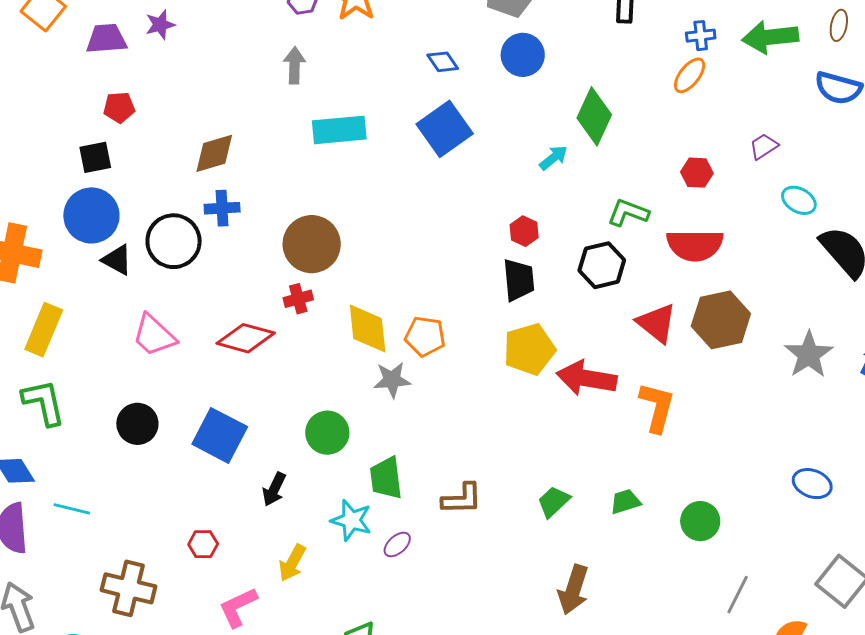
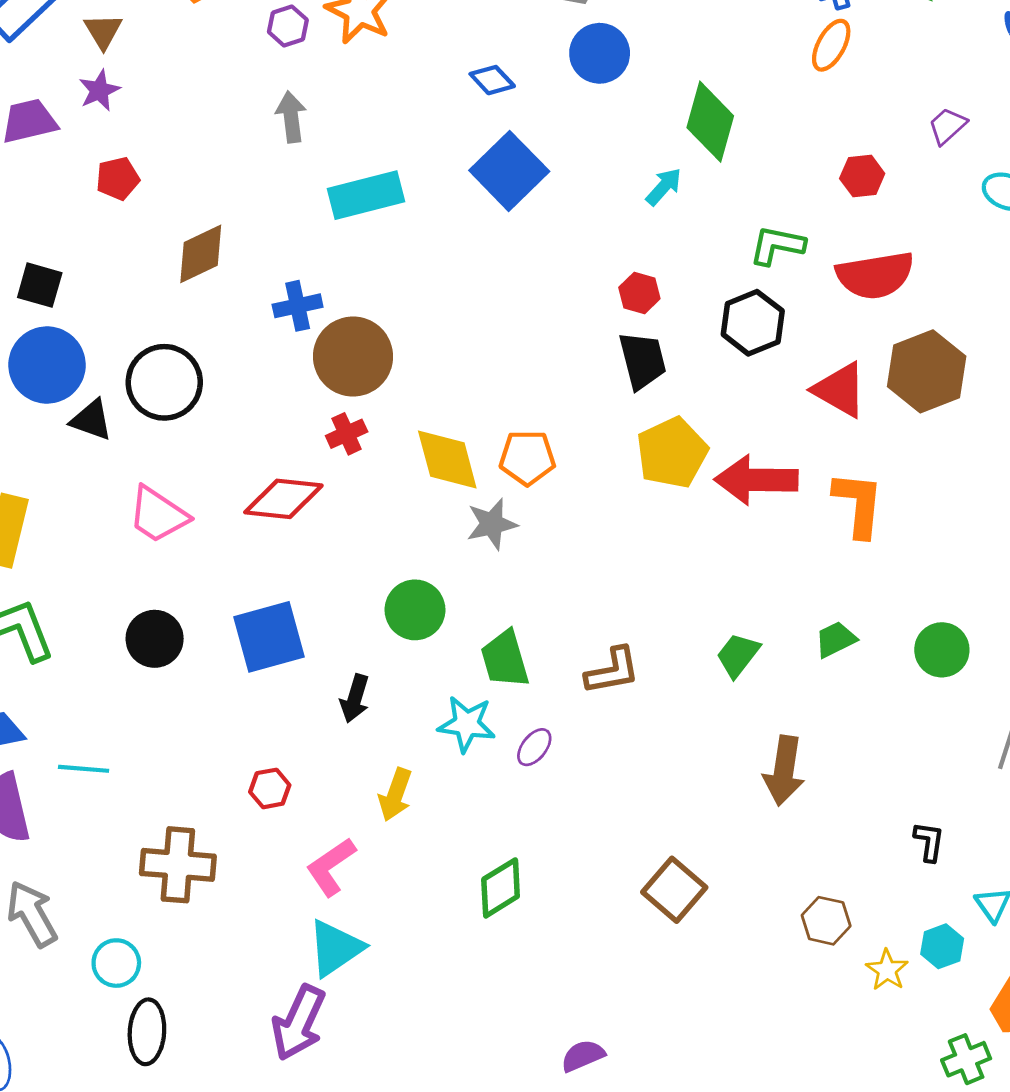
red pentagon: (119, 107) -> (118, 179), moved
black square: (95, 157) -> (40, 285), turned 36
blue cross: (222, 208) -> (298, 306), moved
blue square: (220, 435) -> (269, 637), turned -34

